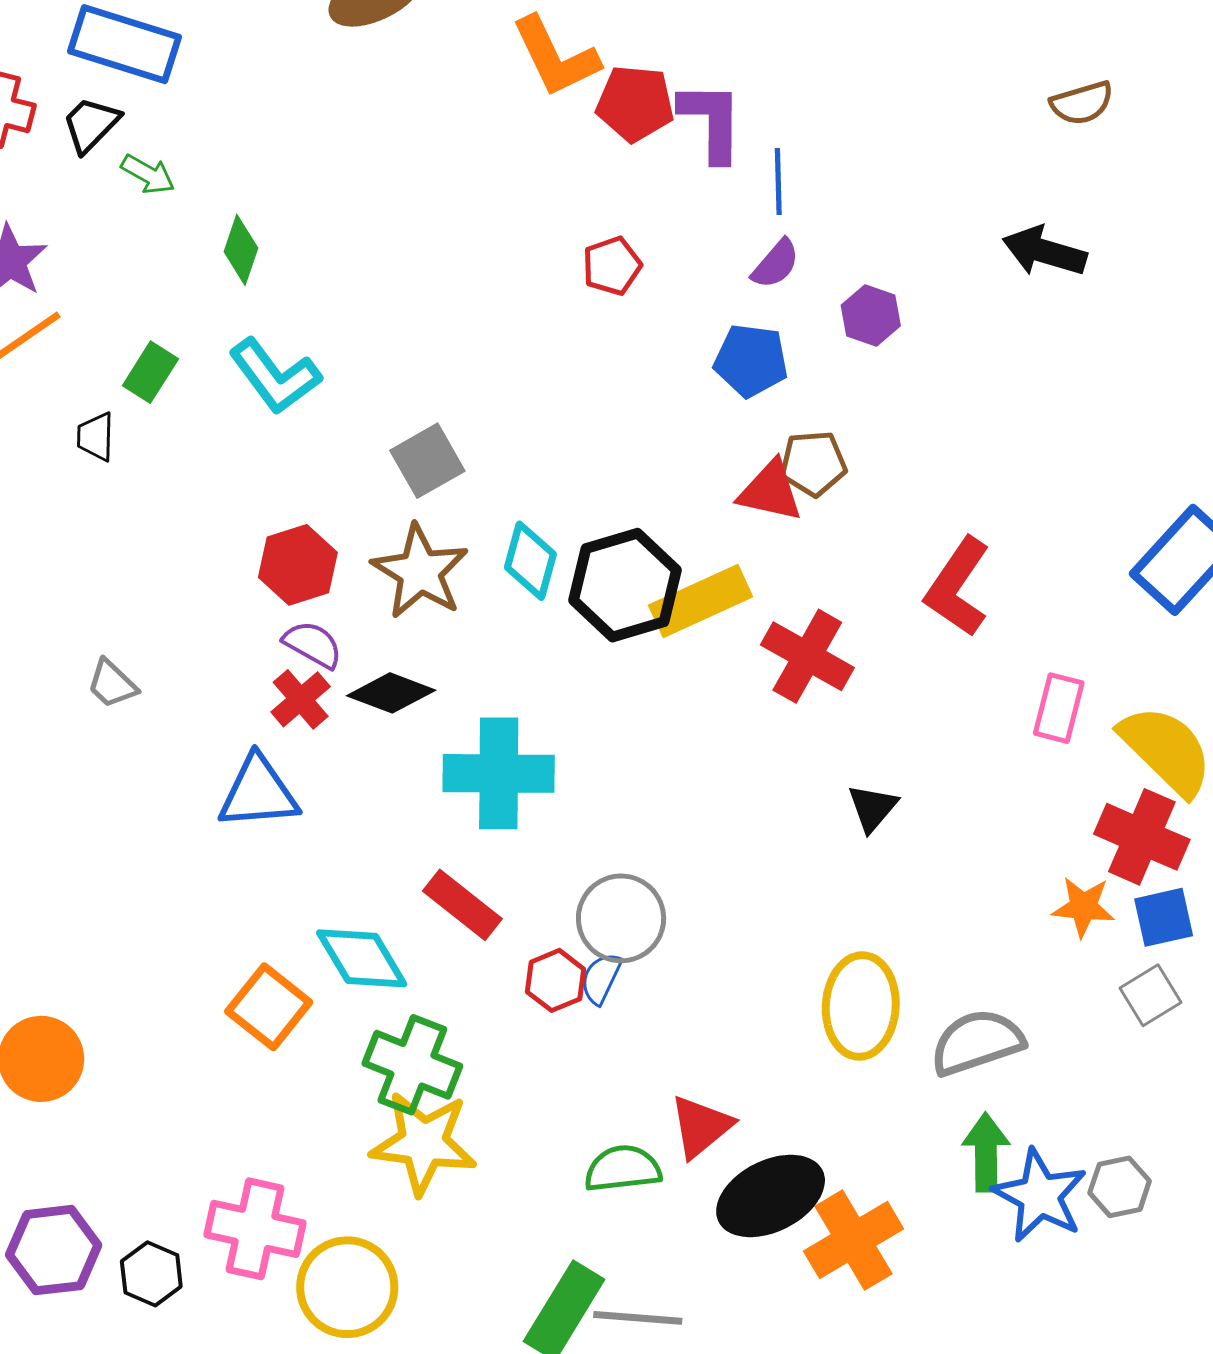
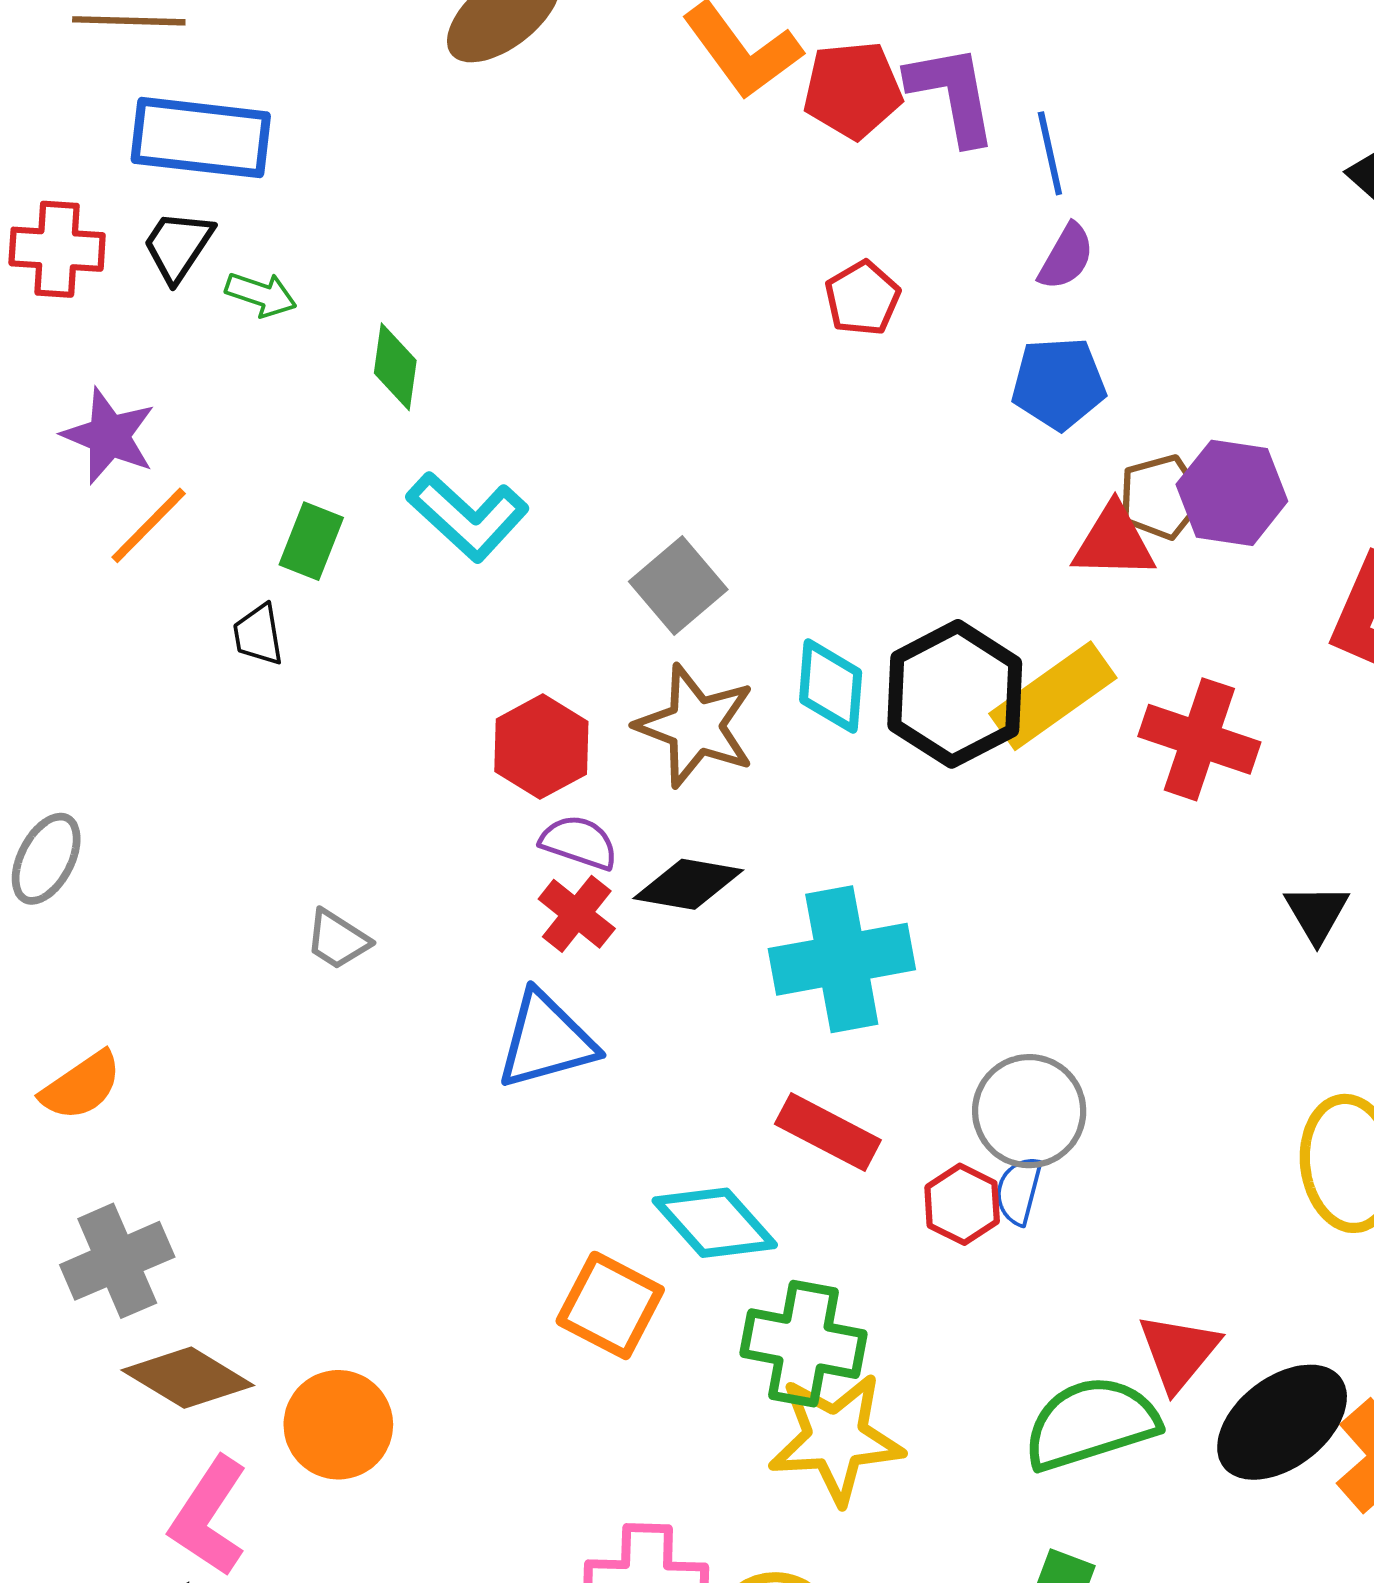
purple hexagon: (871, 316) -> (1232, 493), moved, size x1.4
green semicircle: (623, 1169) -> (1091, 1423), size x1.4

